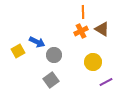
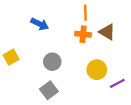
orange cross: (81, 31) -> (83, 34), turned 32
blue arrow: (37, 42) -> (40, 24), moved
purple line: (106, 82) -> (117, 83), moved

